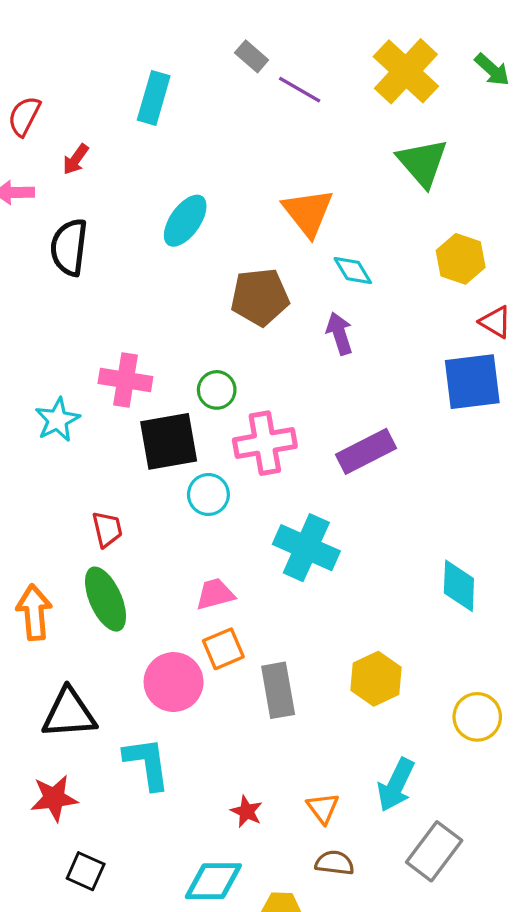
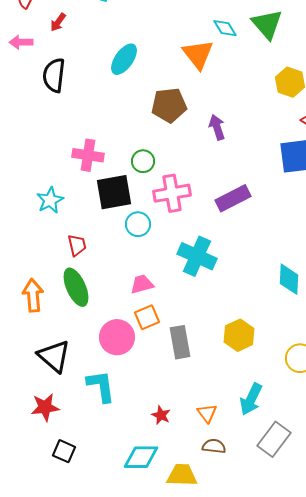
cyan diamond: (353, 270) -> (225, 28), moved
cyan star: (57, 420) -> (50, 200), moved
black triangle: (69, 714) -> (54, 356), turned 45

